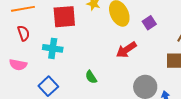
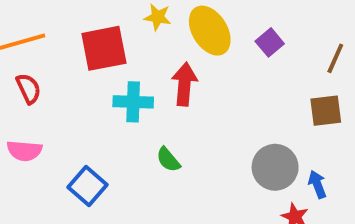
cyan cross: (53, 48) -> (133, 102), moved
red arrow: (126, 50) -> (184, 84), moved, turned 135

